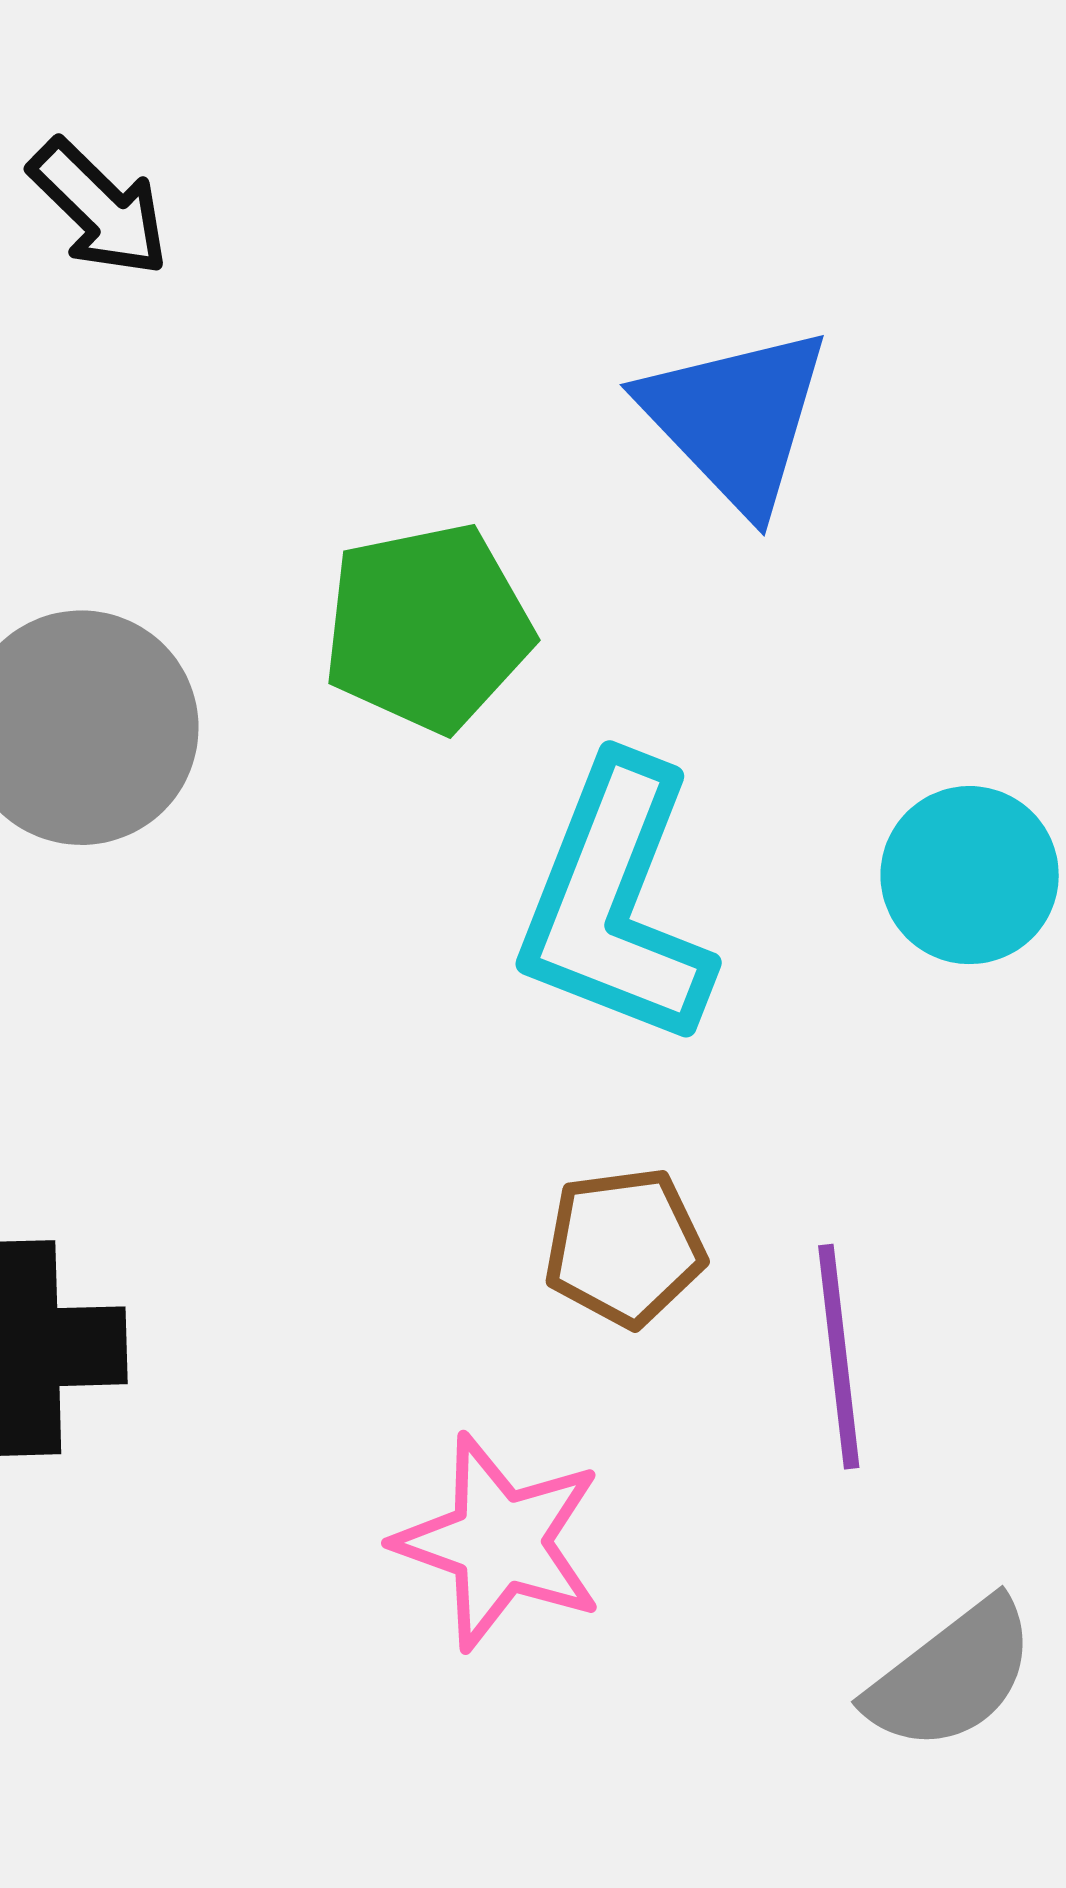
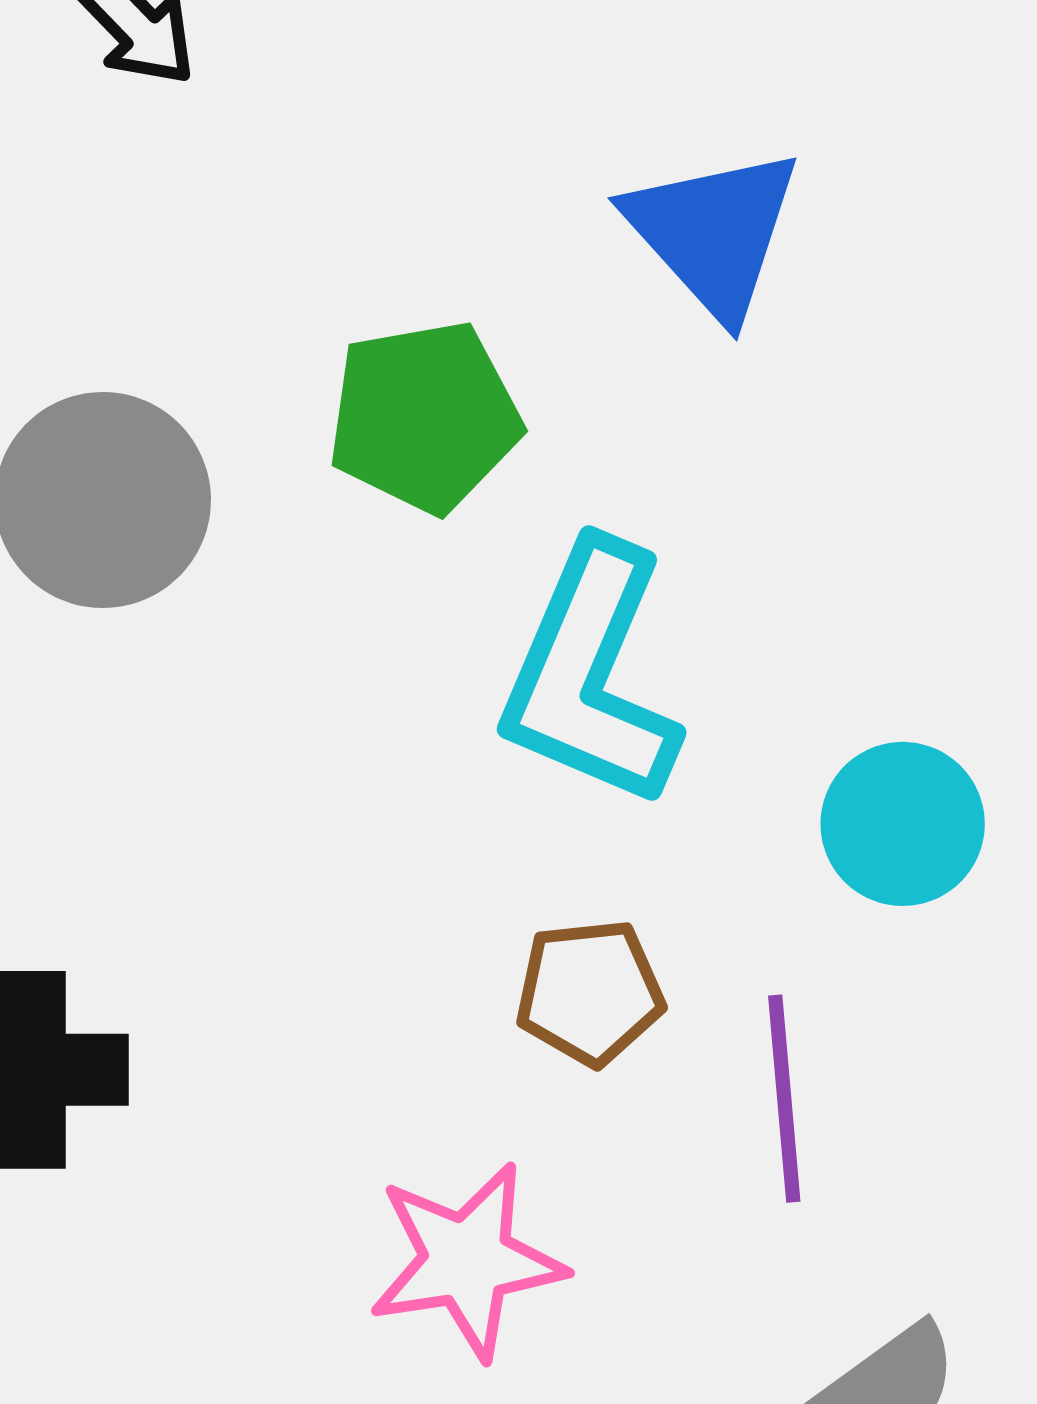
cyan circle: (970, 875) -> (903, 824), moved
pink star: (499, 1542) -> (467, 1261), turned -30

